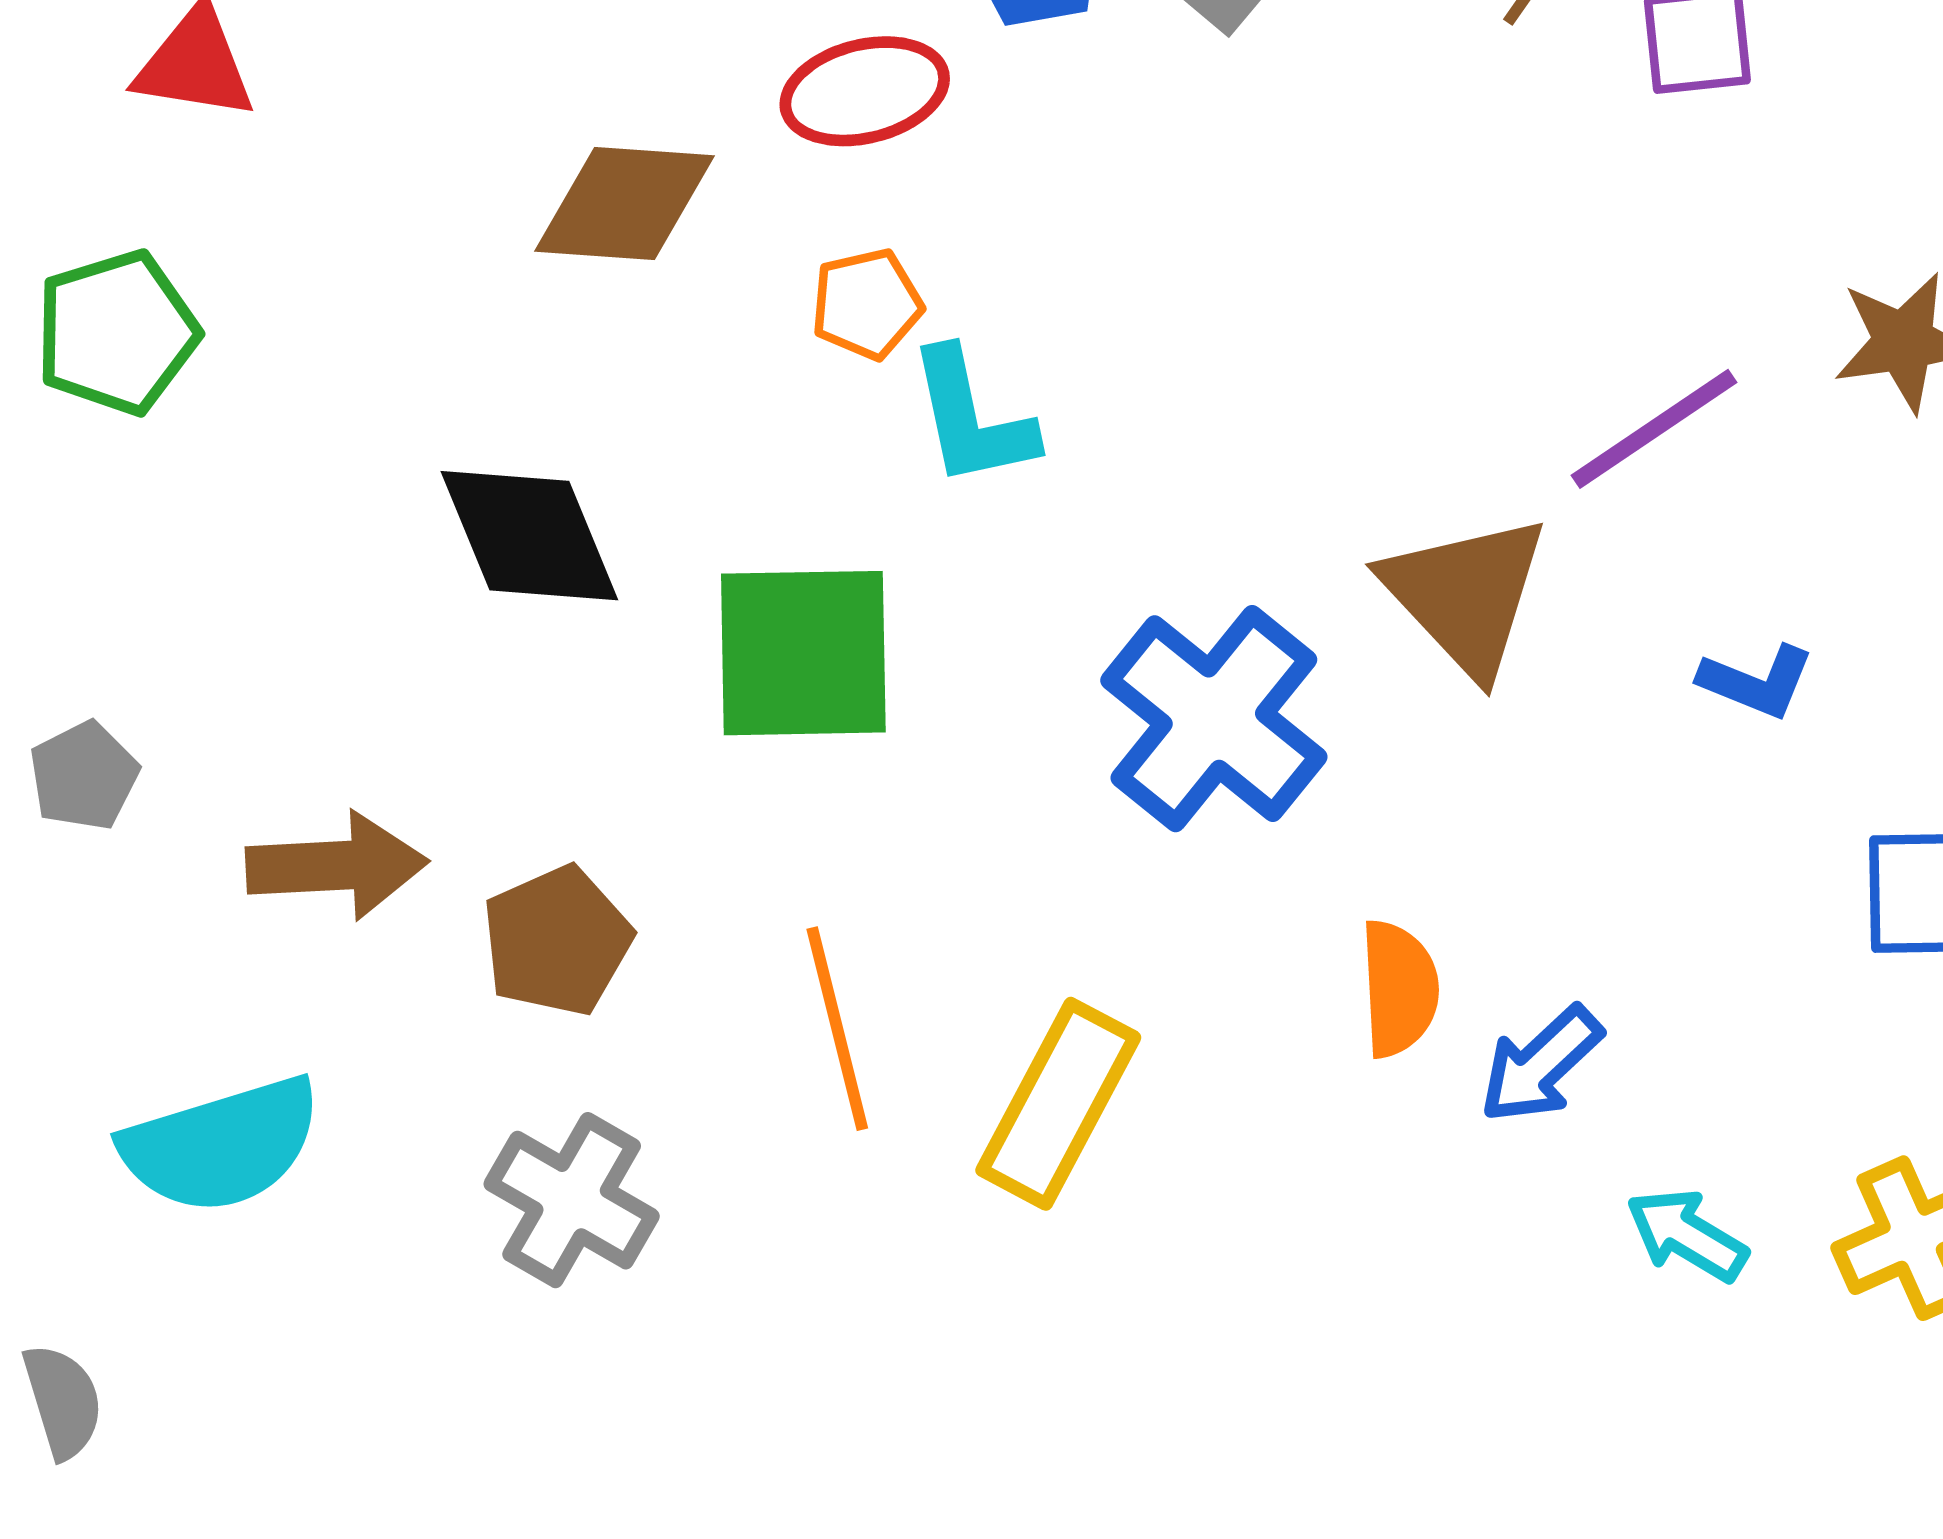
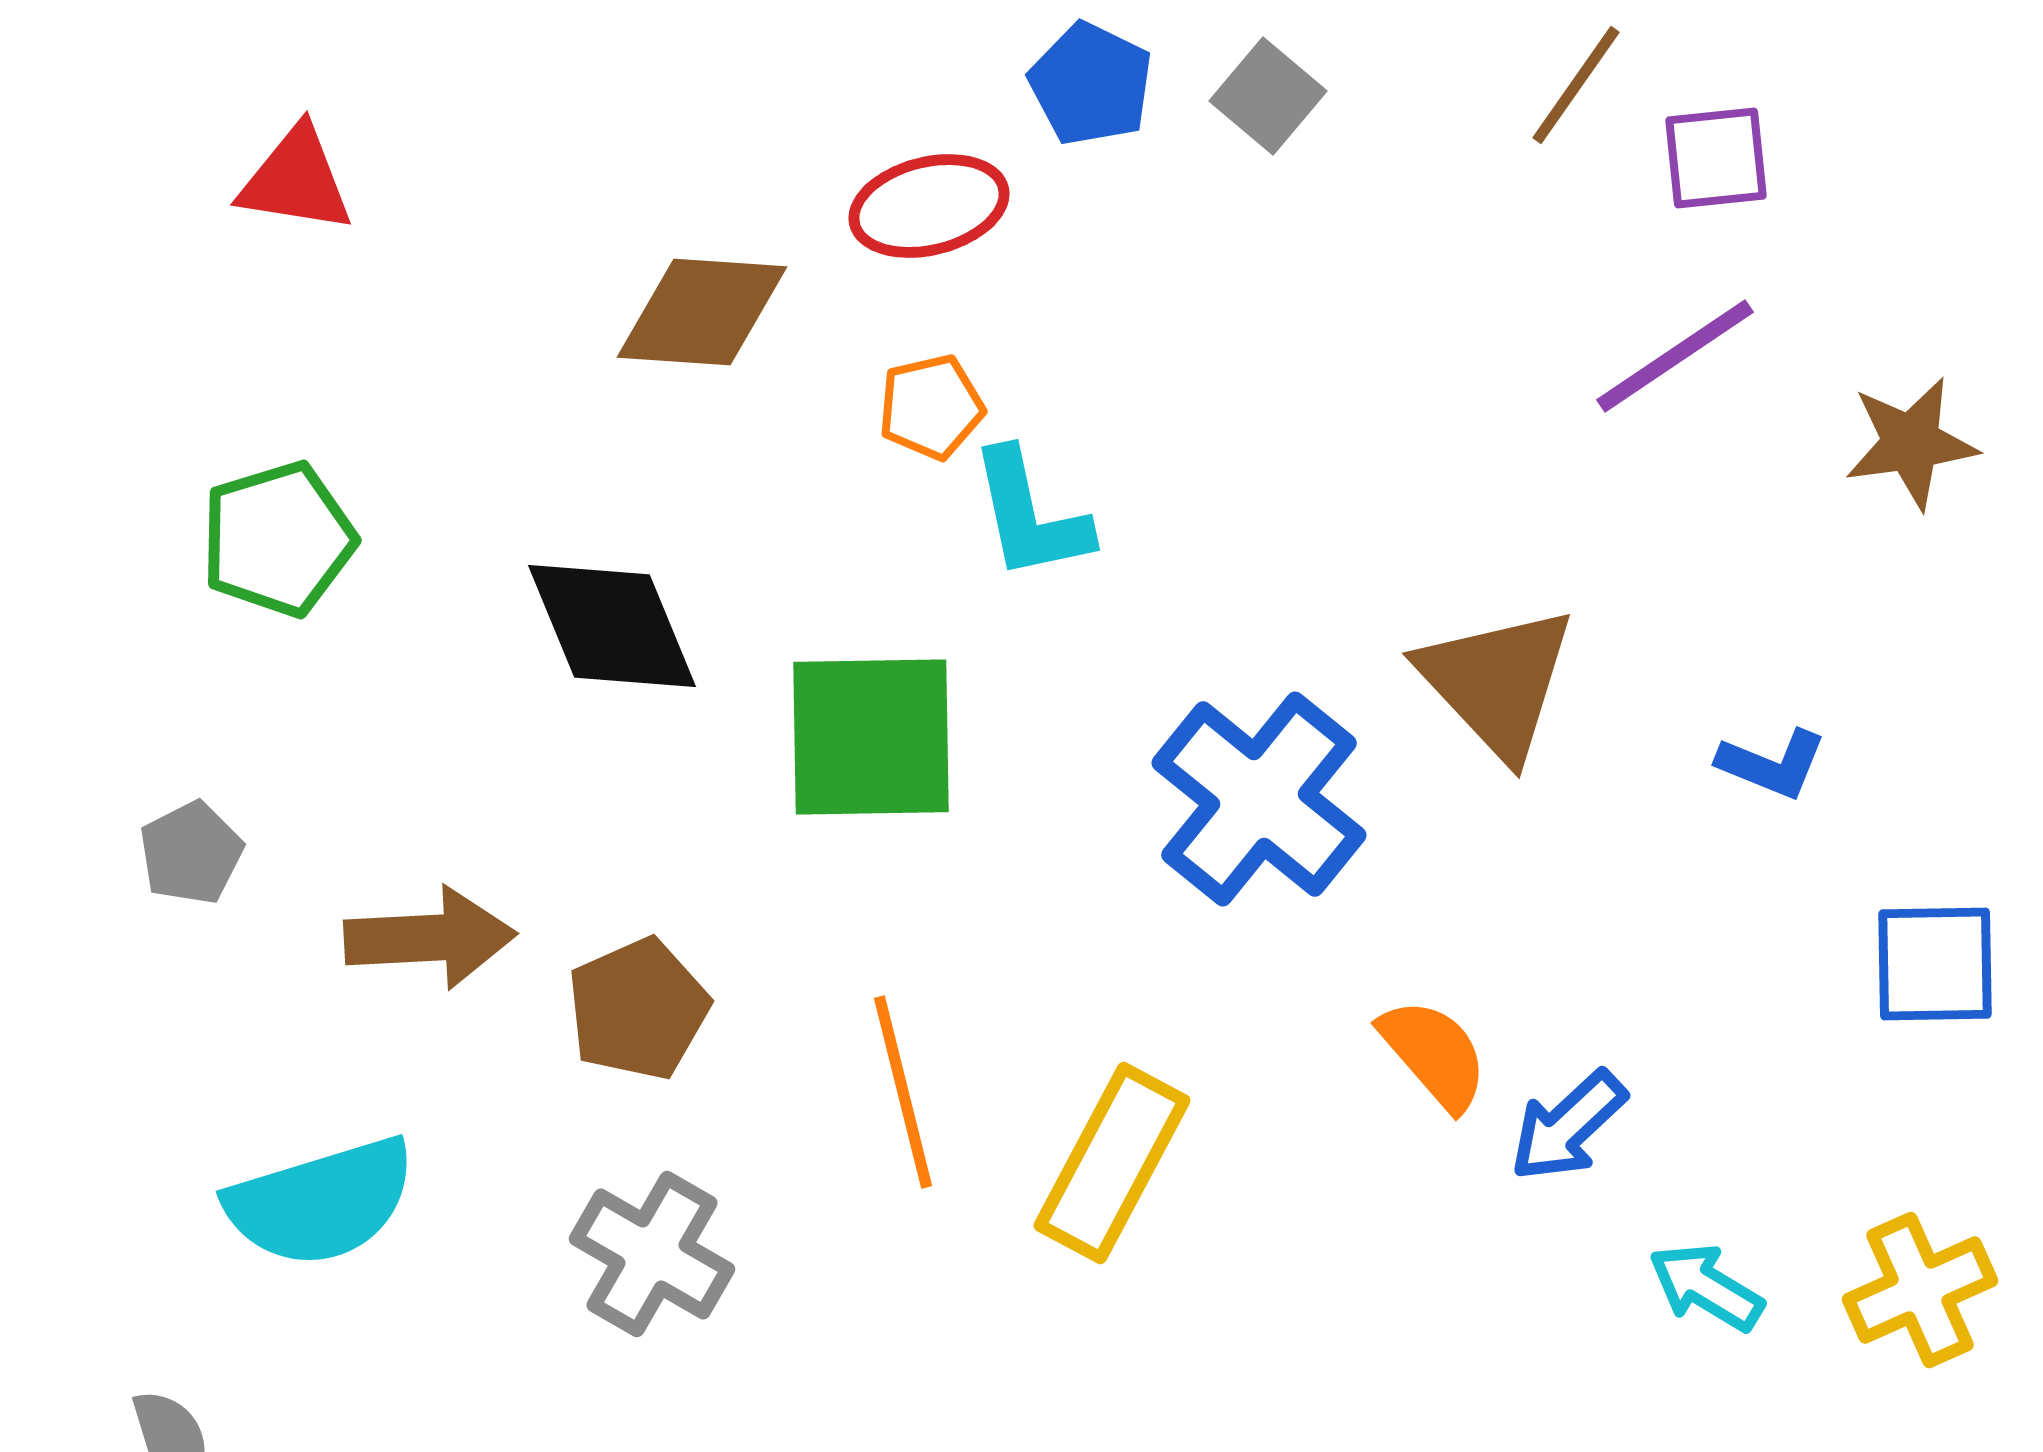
green pentagon: (117, 333) -> (278, 539), moved
purple line: (1654, 429) -> (1675, 356), moved
orange semicircle: (1399, 988) -> (1434, 1054), turned -38

